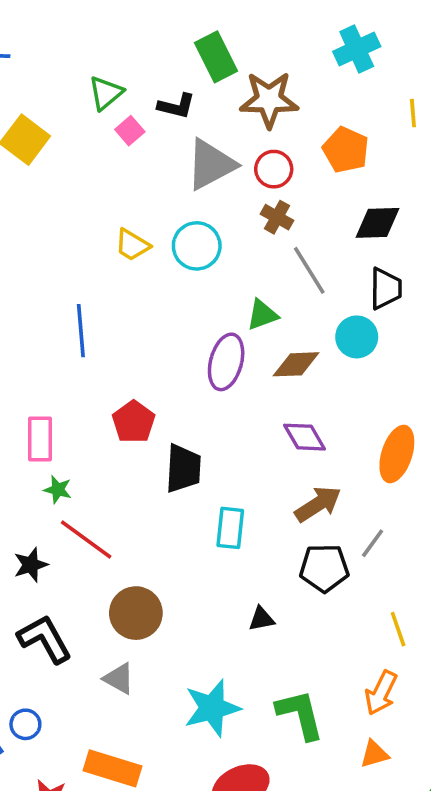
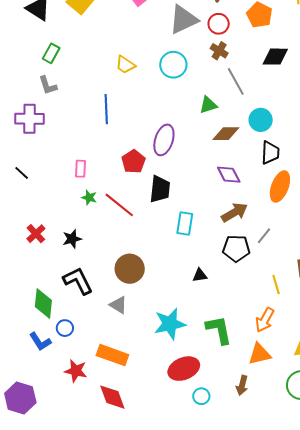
yellow trapezoid: (132, 245) -> (125, 65), moved
black trapezoid: (386, 288) -> (270, 153), moved
purple ellipse: (226, 362) -> (164, 140), moved
pink rectangle: (40, 439) -> (81, 169), size x0.7
red line: (86, 540) -> (119, 205), moved
orange triangle: (374, 754) -> (259, 354), size x1.4

